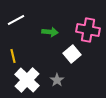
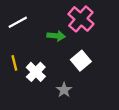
pink cross: (88, 30) -> (81, 19), moved, turned 30
white cross: (27, 80) -> (36, 72), moved, size x0.7

